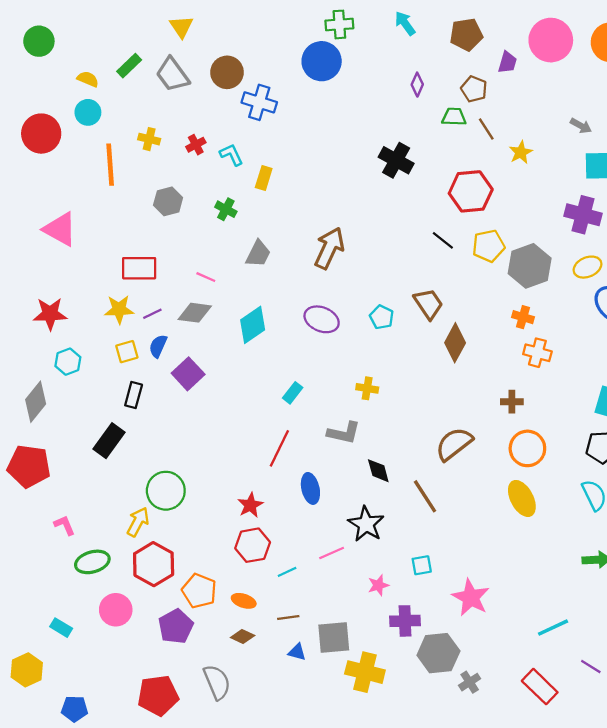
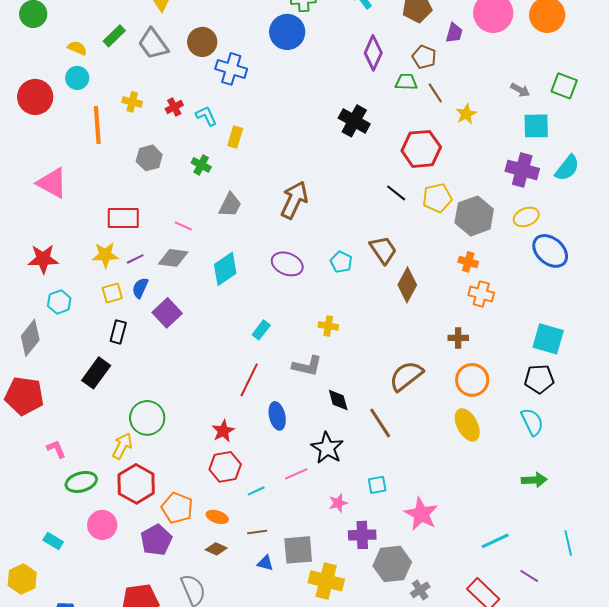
purple diamond: (417, 85) -> (373, 53), size x1.6

